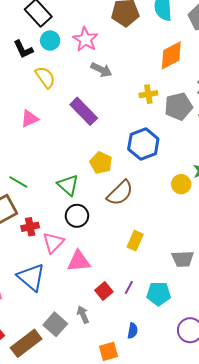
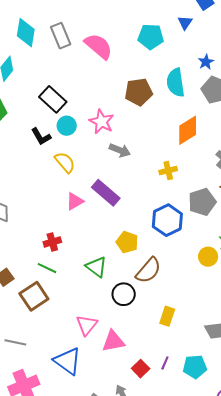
gray pentagon: (178, 106) -> (202, 202), moved
pink triangle: (30, 119) -> (75, 201), moved
black circle: (77, 216) -> (124, 294), moved
red cross: (30, 227) -> (52, 242), moved

